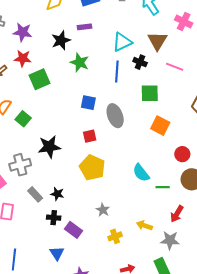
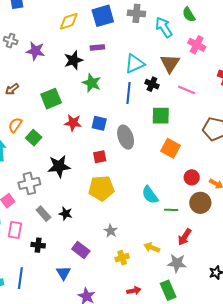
red star: (23, 58) -> (73, 123), moved
yellow pentagon: (92, 168) -> (101, 188), turned -30
black cross: (54, 218) -> (38, 245), moved

